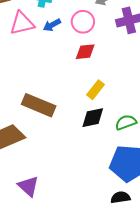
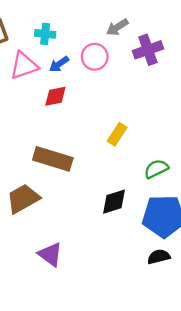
red diamond: (85, 52) -> (55, 96), moved
black diamond: (93, 118) -> (114, 202), moved

